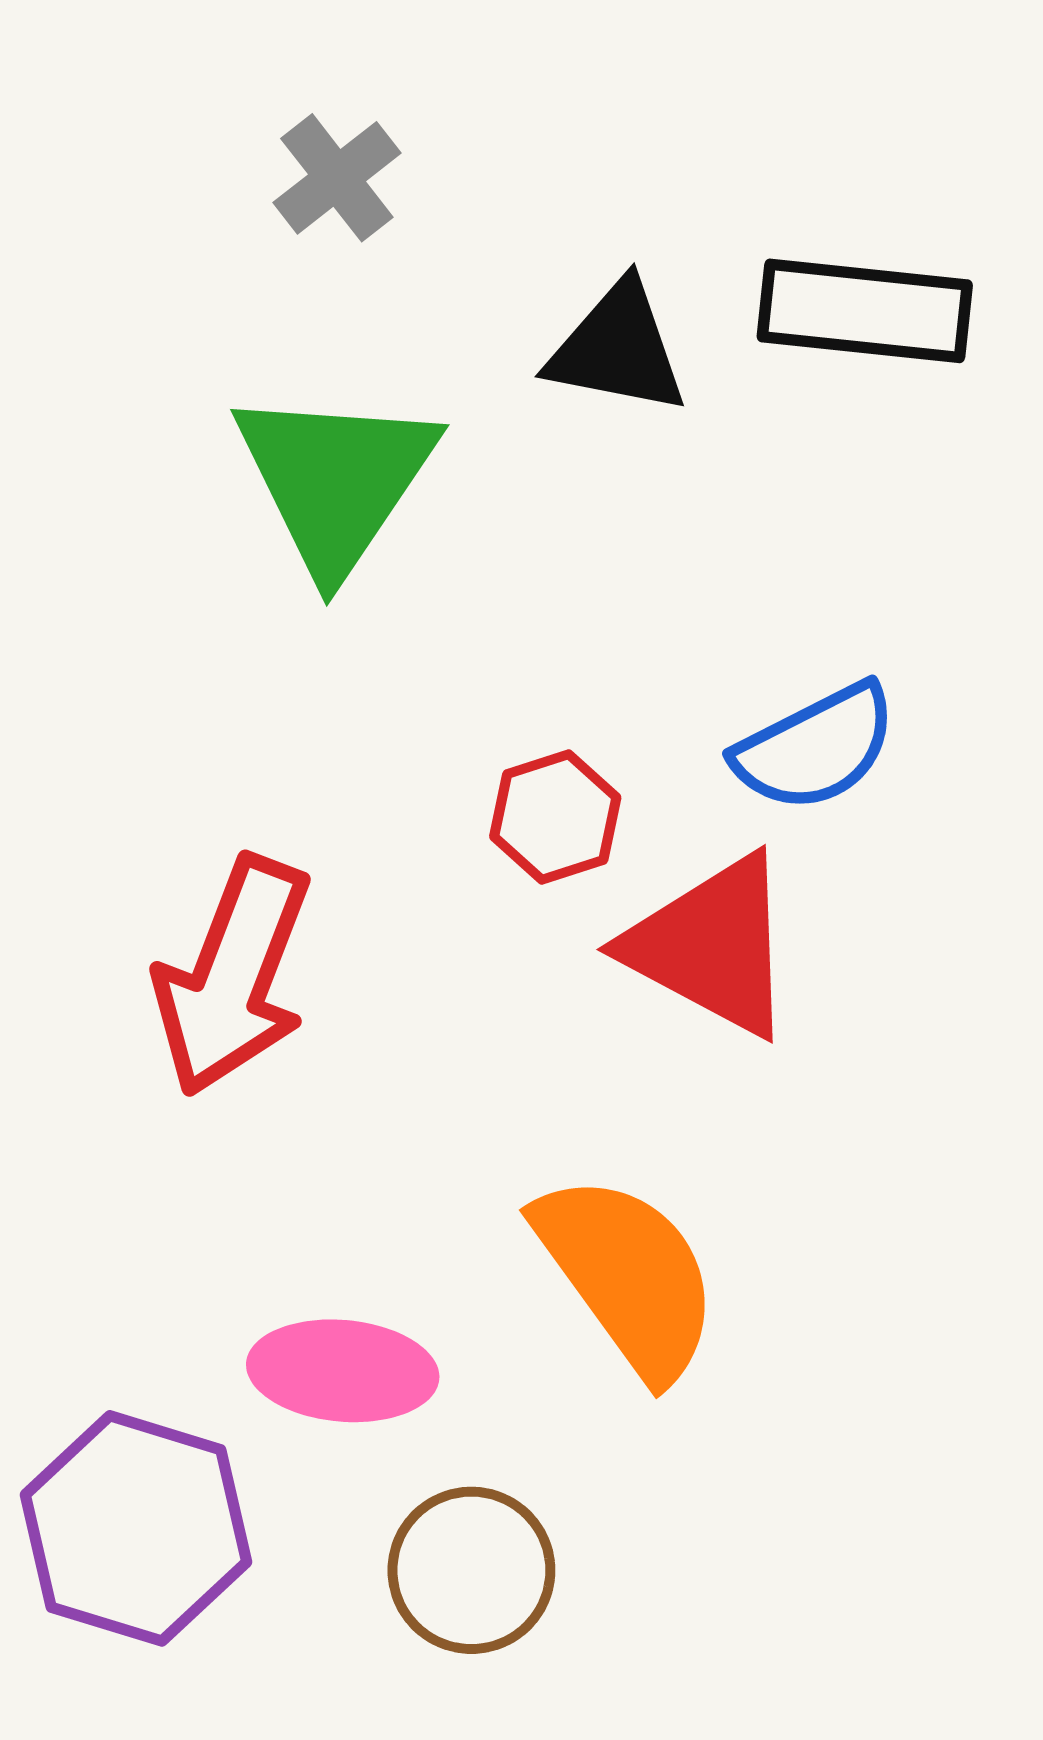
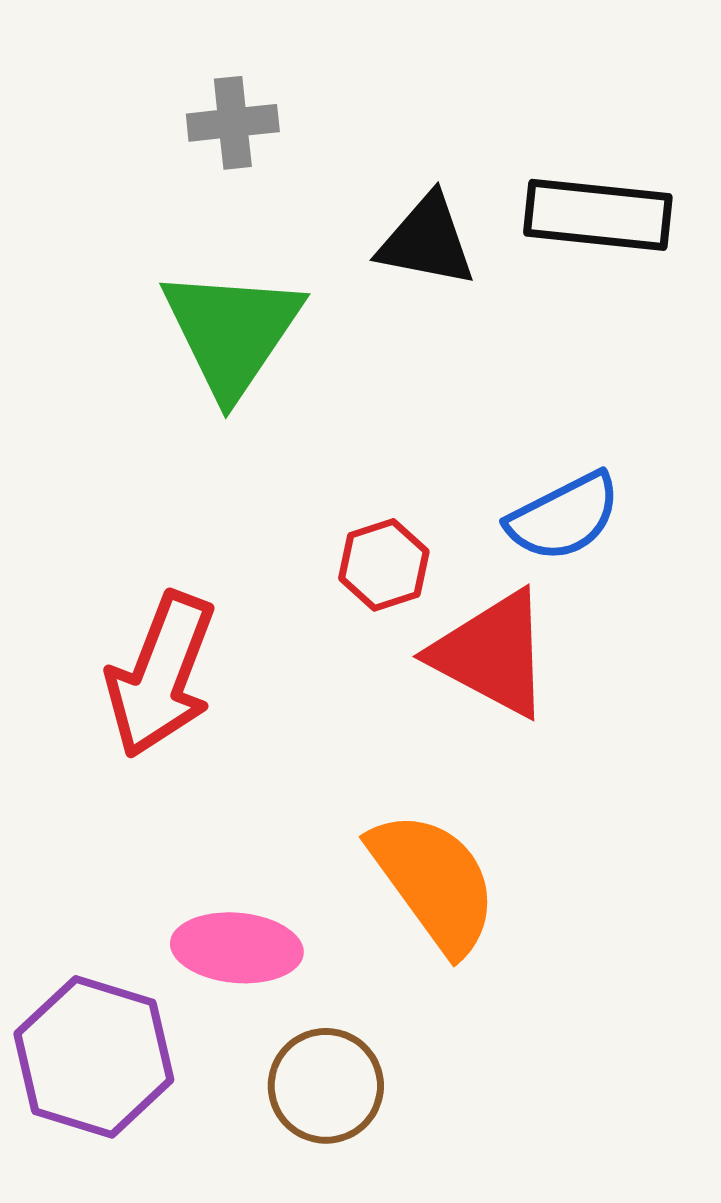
gray cross: (337, 178) -> (233, 123), turned 32

